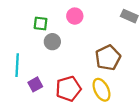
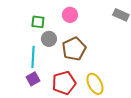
brown pentagon: (108, 58) -> (74, 49), moved
cyan line: (17, 65) -> (33, 57), moved

